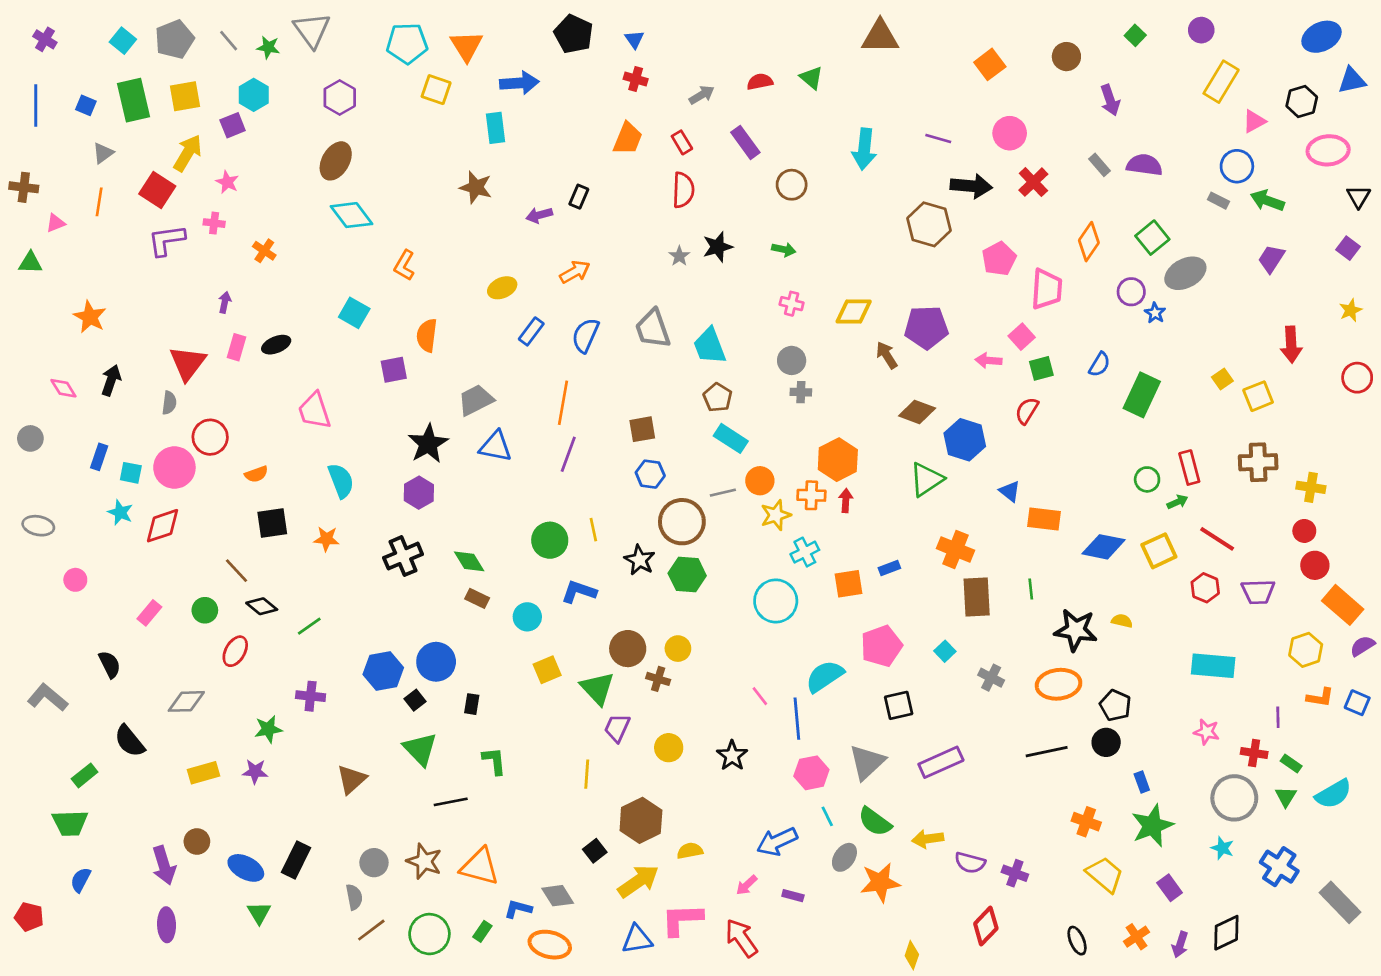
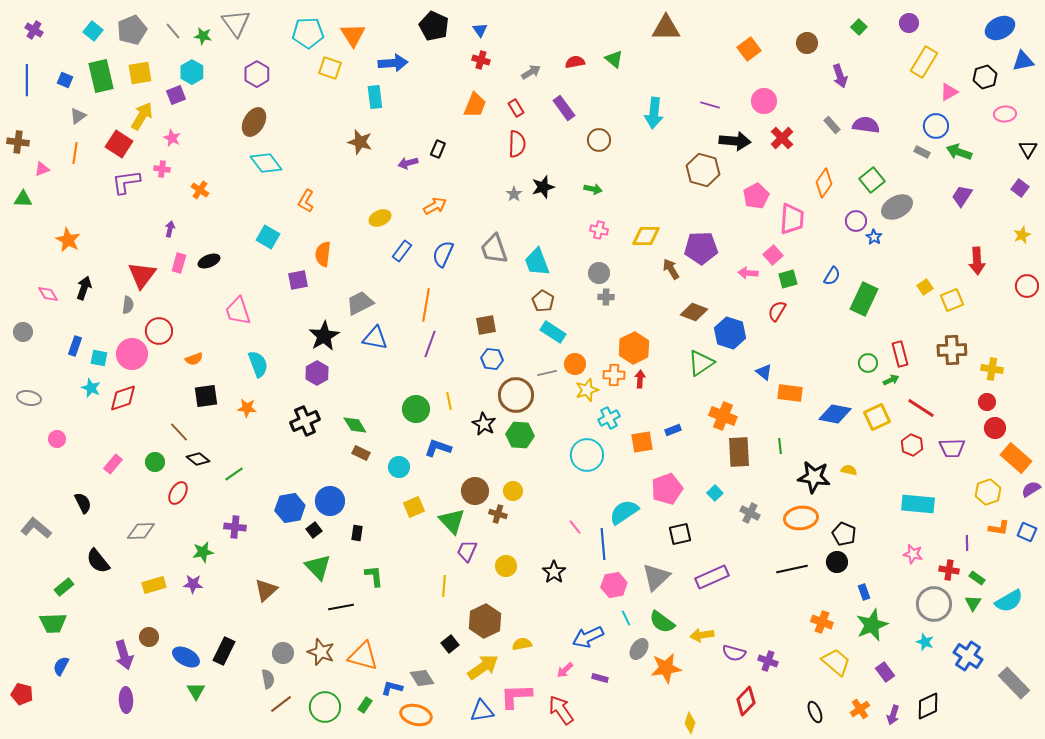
pink ellipse: (1328, 150) -> (1005, 114), size x0.7

